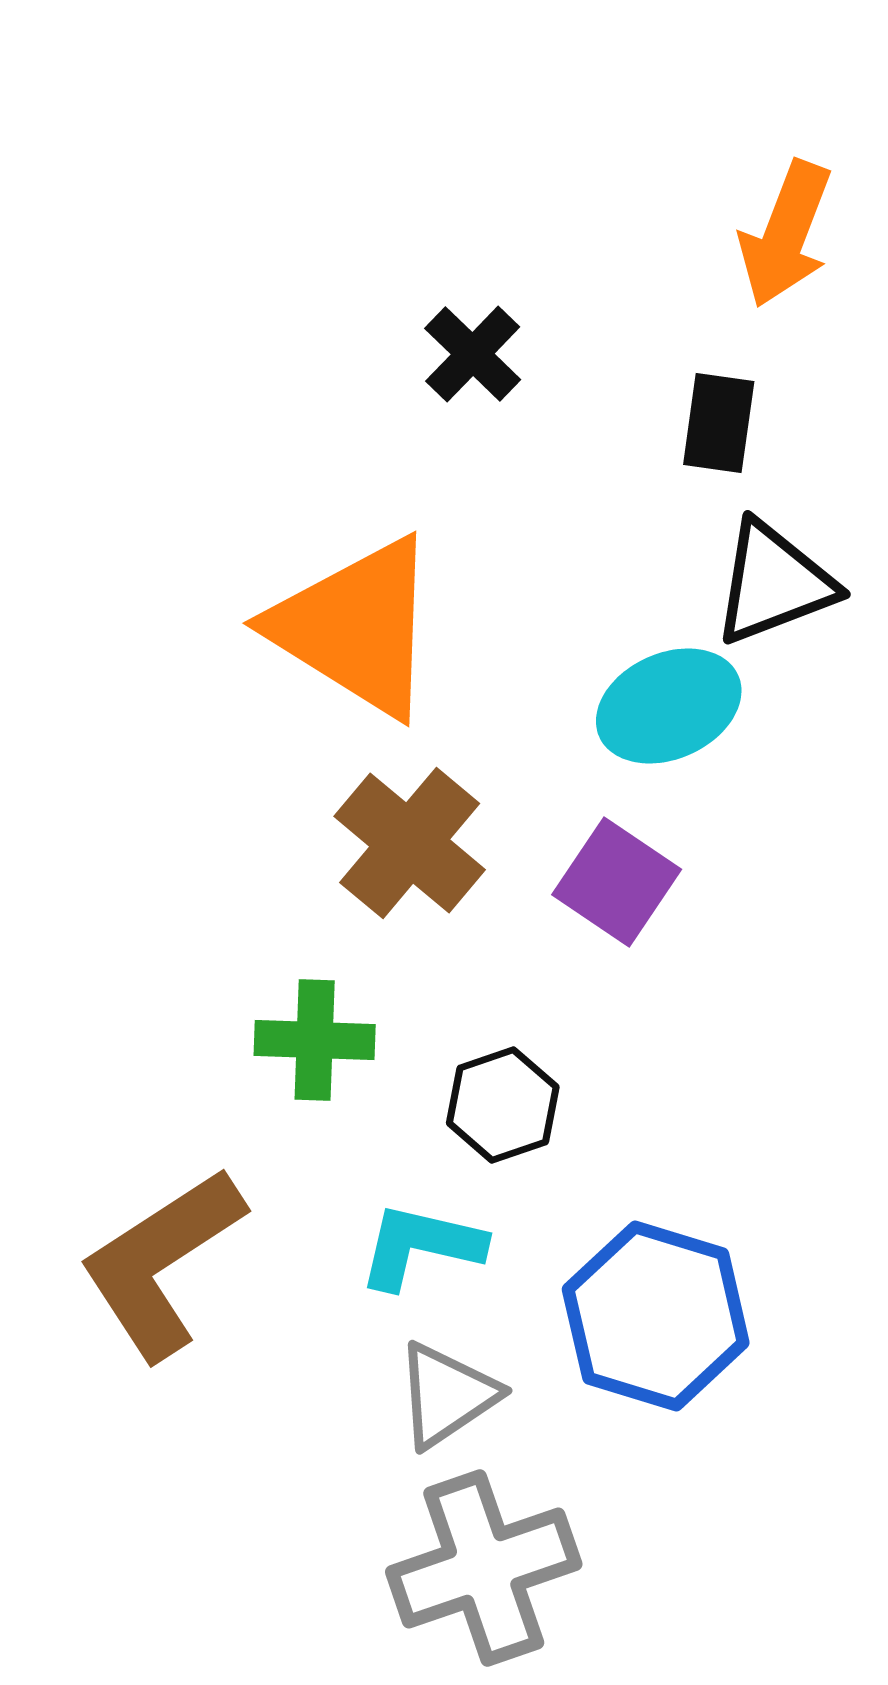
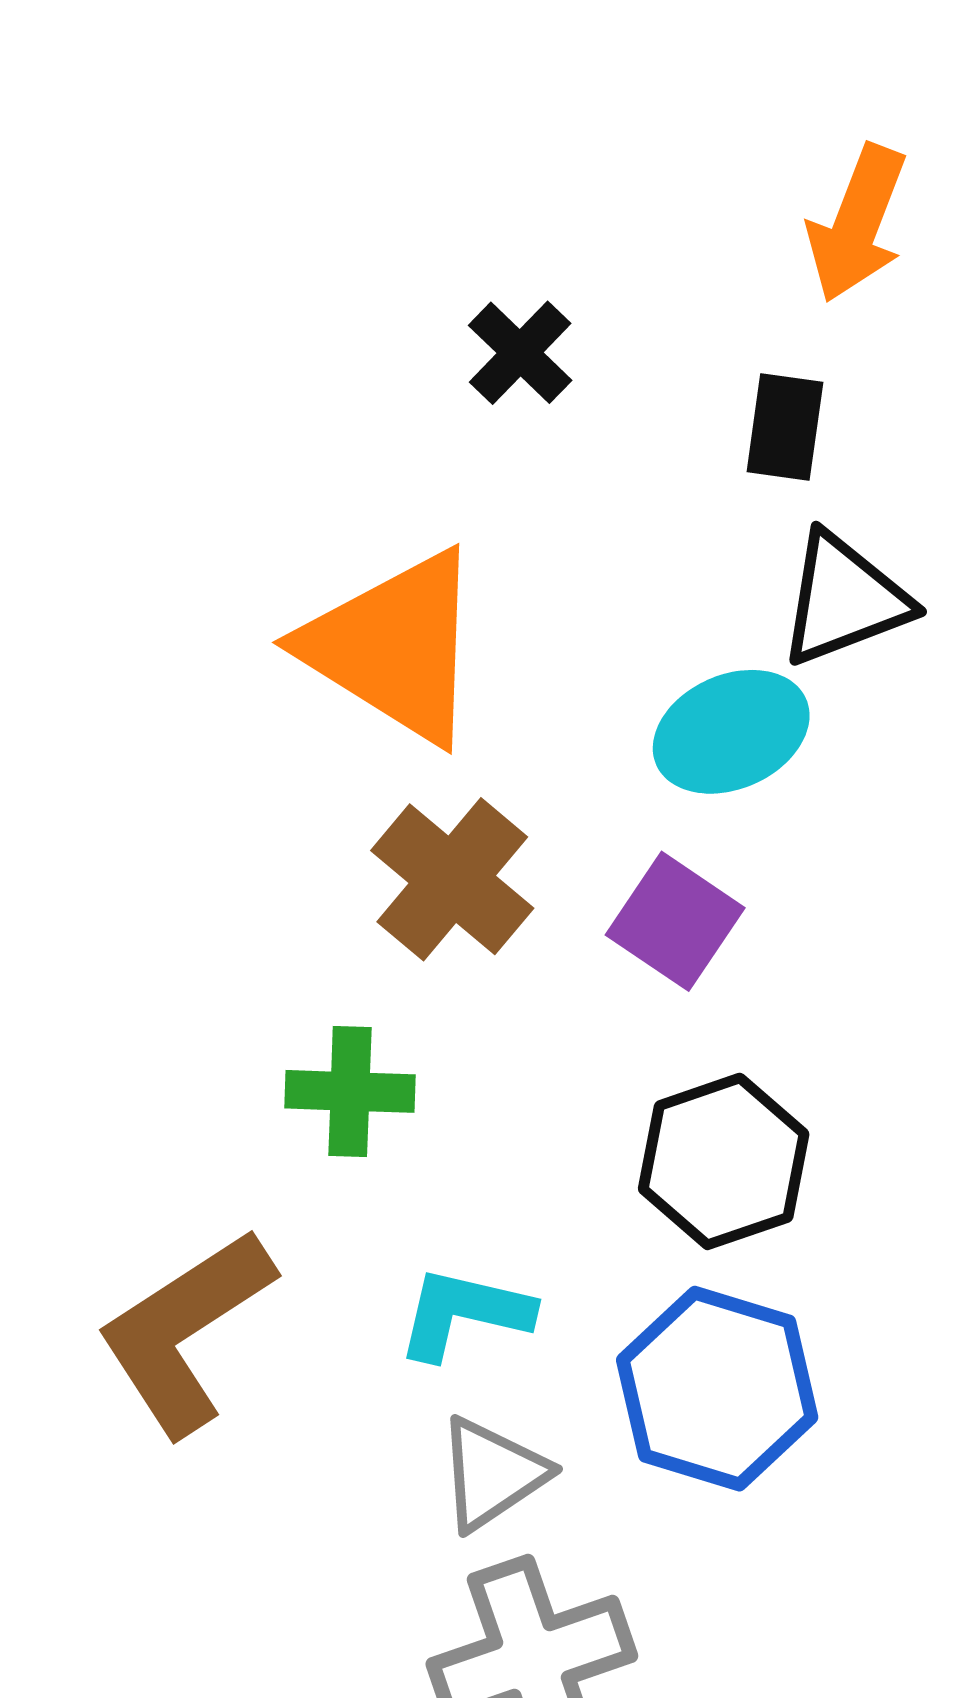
black hexagon: (503, 1105) -> (724, 1161), moved, size x1.4

